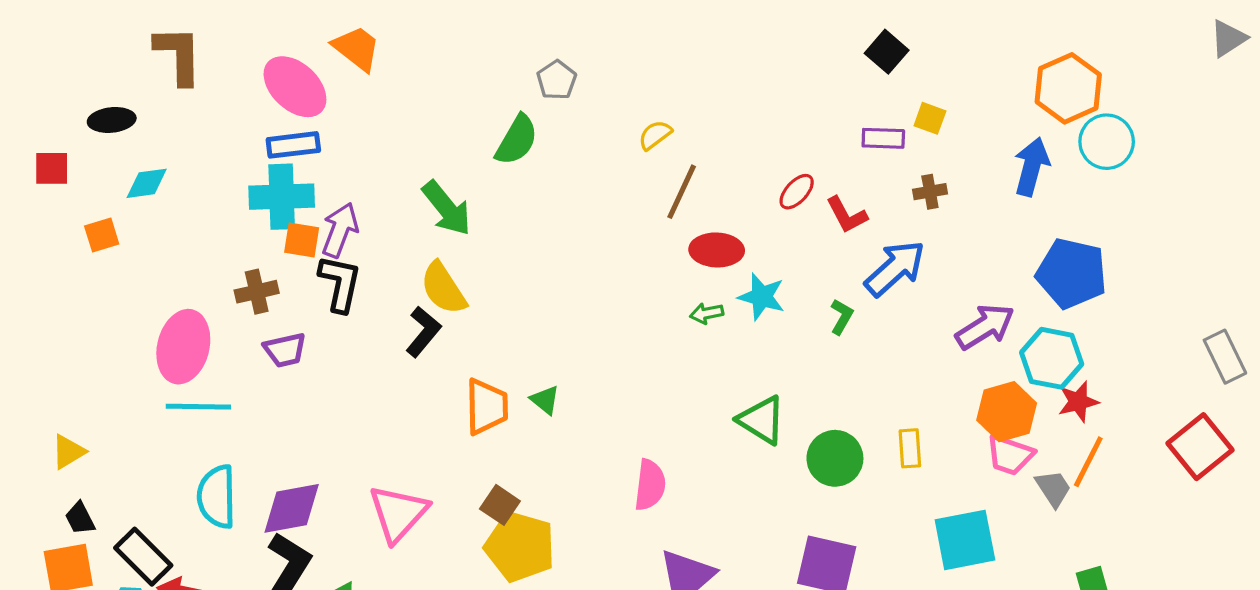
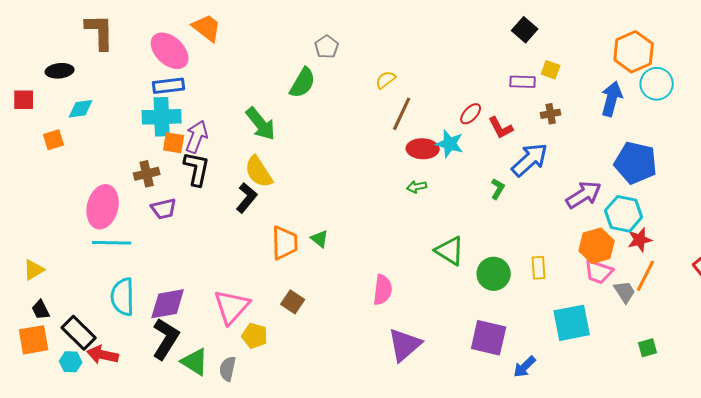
cyan star: (762, 297) -> (450, 144), moved
yellow pentagon: (520, 547) -> (255, 336), moved, size x0.6

